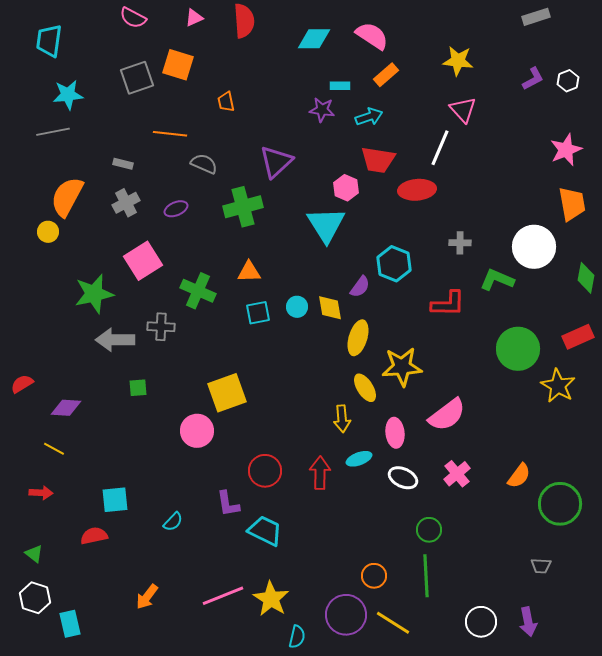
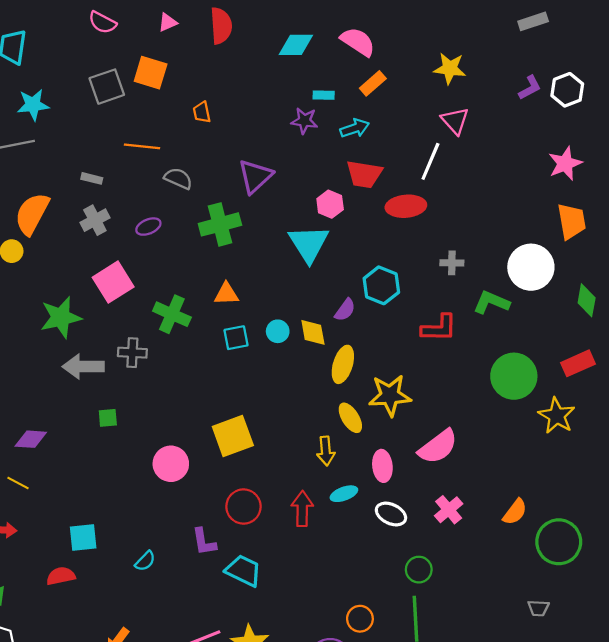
white hexagon: (568, 81) -> (567, 90), size x1.4
yellow square: (227, 393) -> (233, 436), moved

